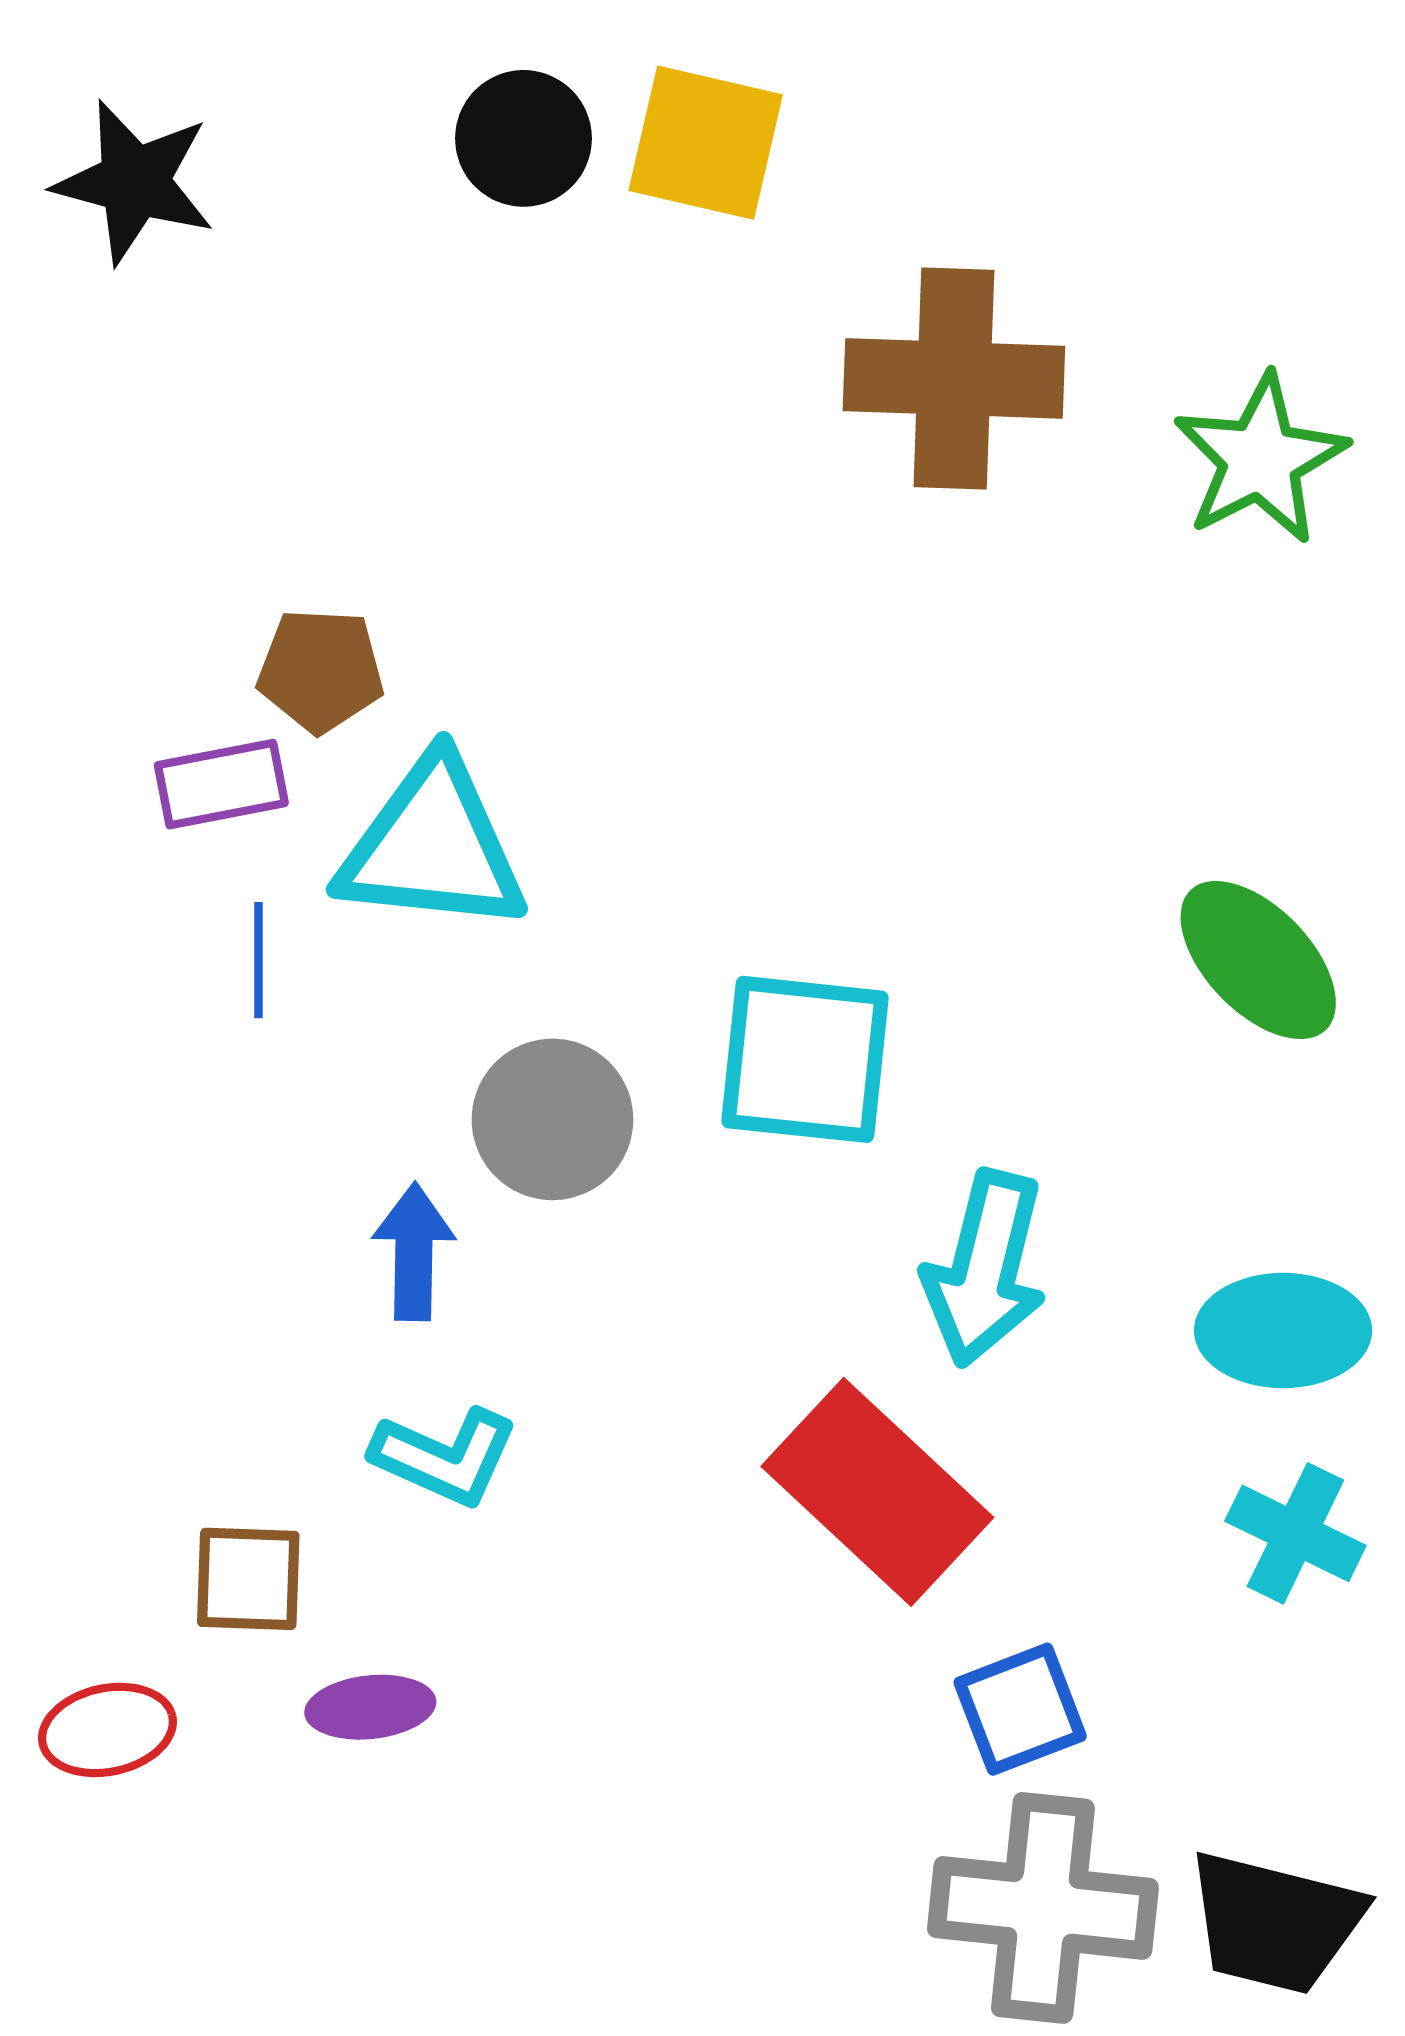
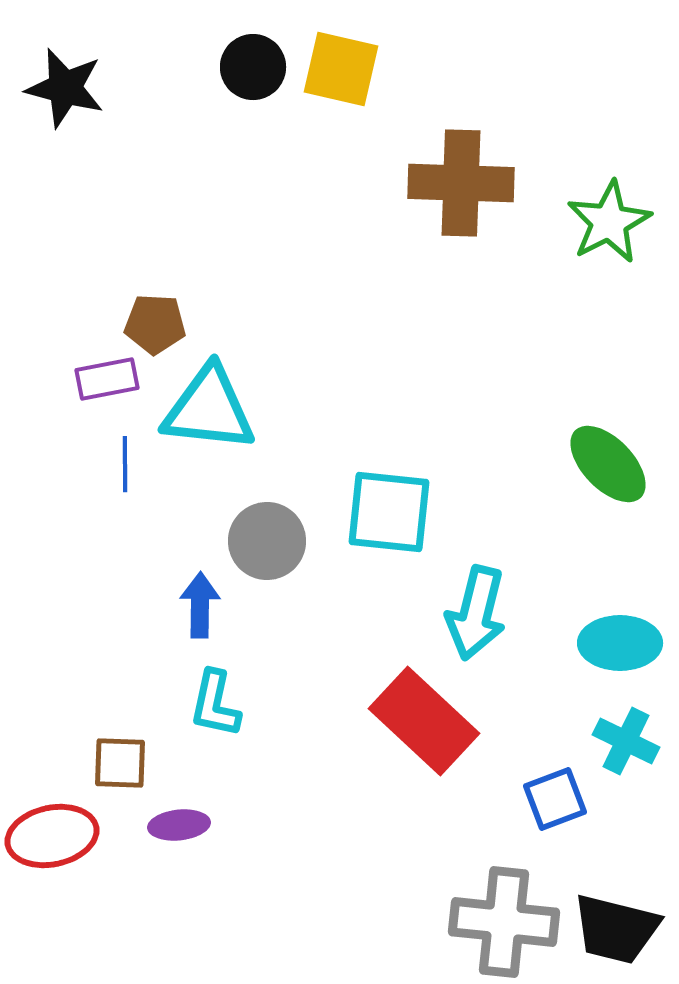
cyan L-shape: (445, 1457) -> (215, 704), turned 78
blue square: (1020, 1709) -> (555, 799), moved
red ellipse: (107, 1730) -> (52, 836), size x1.4

